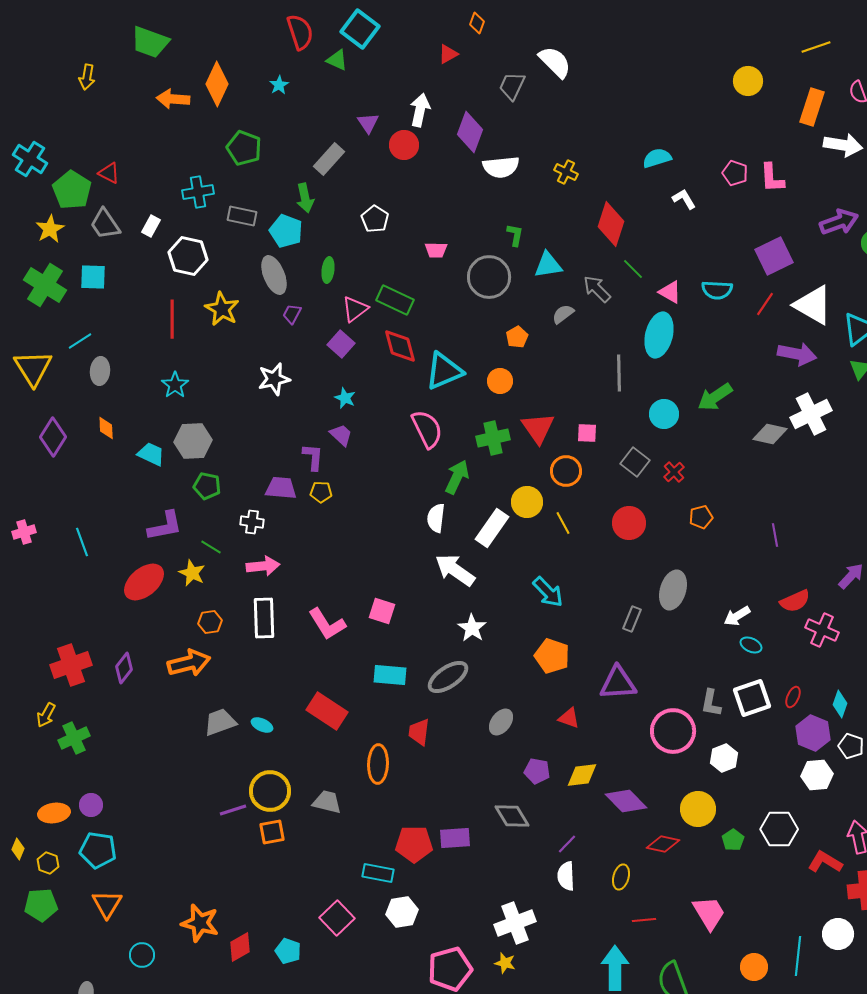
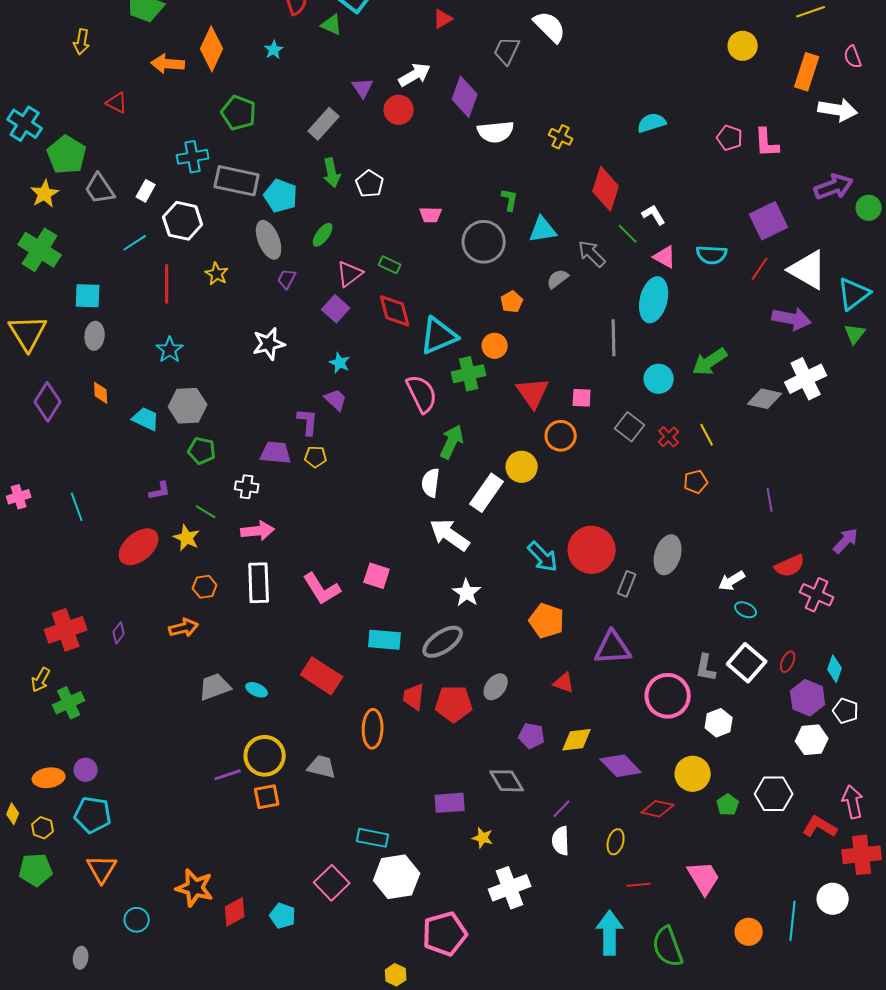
white arrow: (420, 110) -> (415, 75), turned 48
red triangle: (109, 173) -> (117, 103), moved
green arrow: (305, 198) -> (332, 173), moved
white L-shape: (684, 199) -> (654, 215), moved
gray rectangle: (242, 216) -> (237, 181), size x1.5
green ellipse: (328, 270) -> (323, 235), turned 30
cyan square: (93, 277) -> (88, 296), moved
green rectangle: (395, 300) -> (390, 265), size x0.6
yellow star: (222, 309) -> (217, 274), size x0.7
cyan line: (80, 341) -> (135, 243), moved
green cross: (493, 438) -> (469, 374), moved
yellow line: (563, 523) -> (707, 435), moved
red circle: (629, 523) -> (592, 550), moved, size x1.4
purple L-shape: (165, 526) -> (160, 491), size x0.6
orange arrow: (189, 663) -> (184, 628), size x0.7
purple diamond: (124, 668) -> (119, 633), size x0.7
white square: (752, 698) -> (747, 663), turned -30
red pentagon: (414, 844) -> (454, 704), moved
white hexagon: (402, 912) -> (397, 877), size x1.4
yellow star: (505, 963) -> (483, 838), moved

